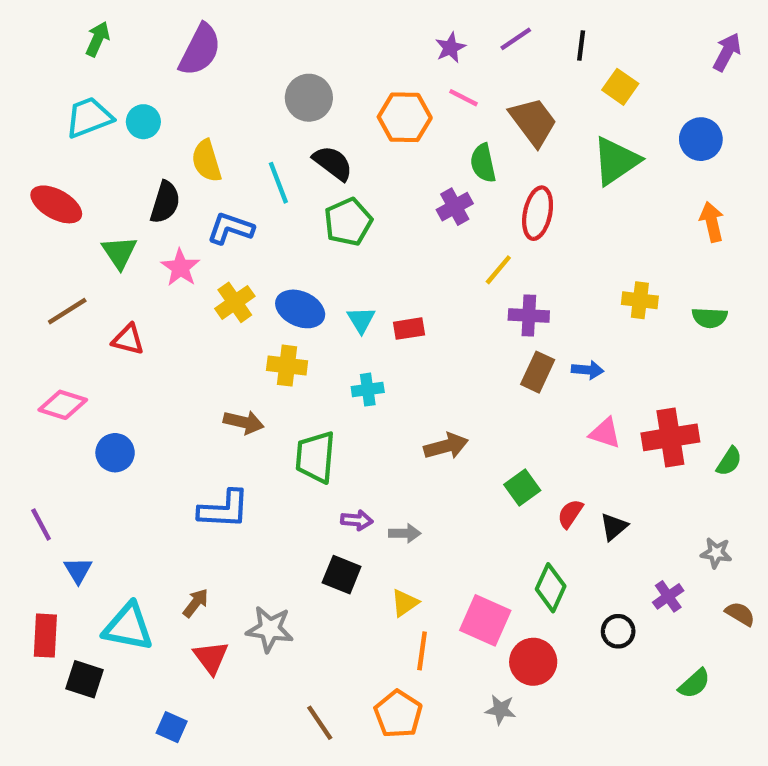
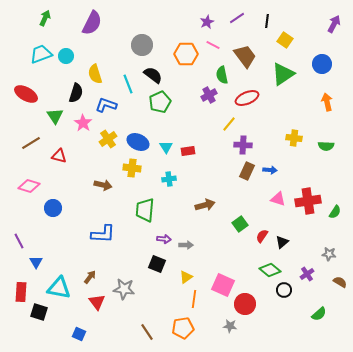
red ellipse: (538, 213) -> (247, 98), turned 55
brown arrow: (244, 422) -> (103, 185), moved
green diamond: (551, 588) -> (270, 270), moved, turned -75
orange pentagon: (398, 714) -> (183, 328), turned 30

